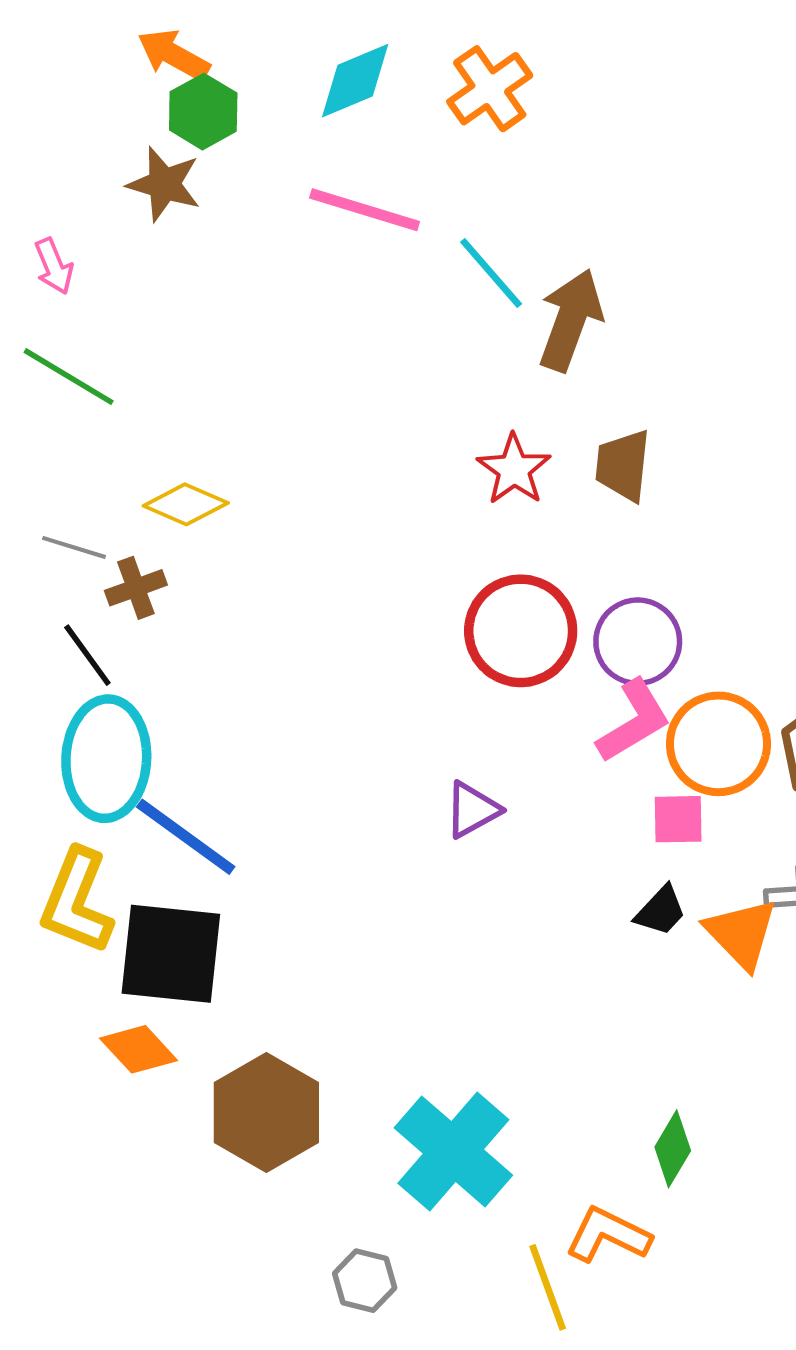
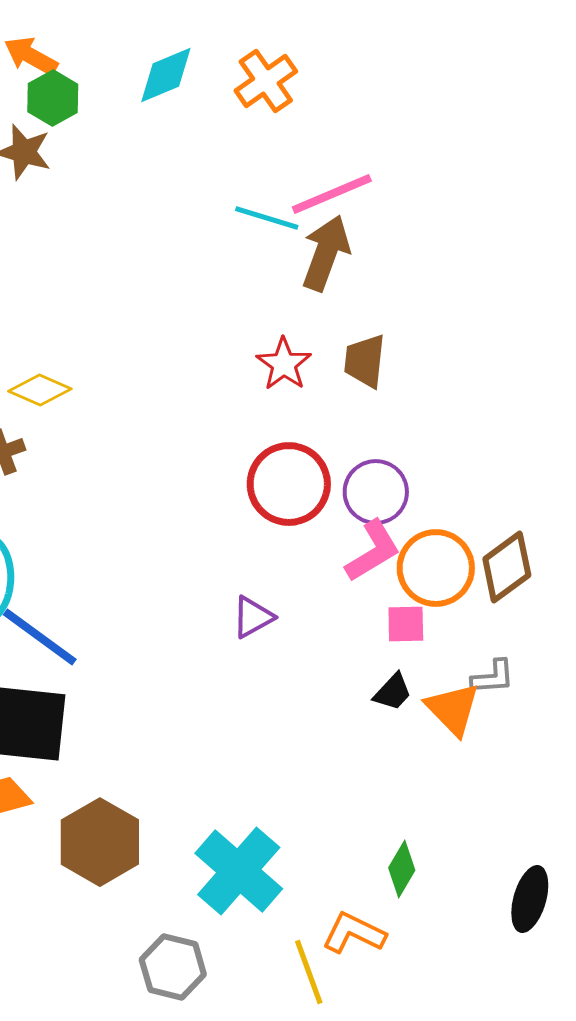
pink line: (365, 210) -> (332, 194), moved, turned -40
cyan line: (491, 273) -> (267, 218), turned -32
gray hexagon: (365, 1281) -> (173, 967), size x1.4

